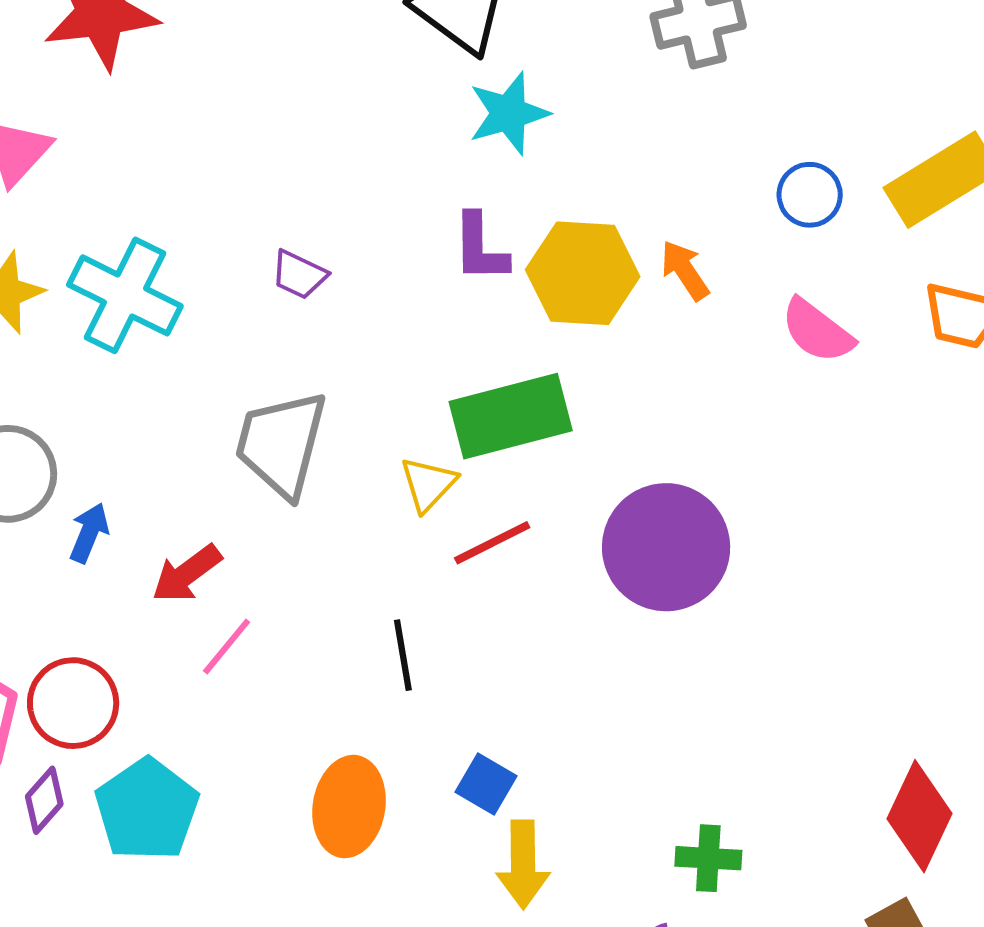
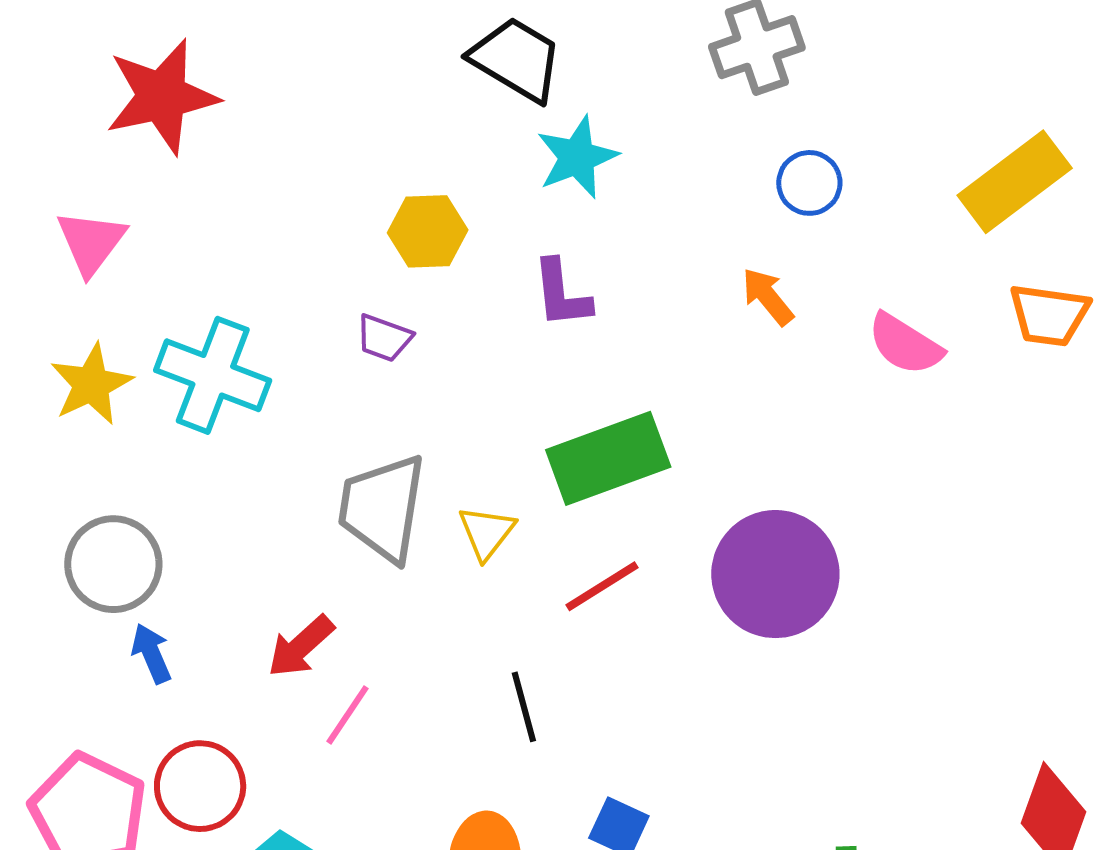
blue circle: (810, 195) -> (809, 183), moved
yellow hexagon: (583, 273) -> (428, 231), moved, size x0.7
yellow triangle: (428, 484) -> (487, 532), moved
blue arrow: (89, 533) -> (151, 653), moved, turned -40

